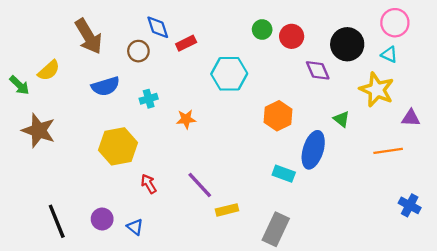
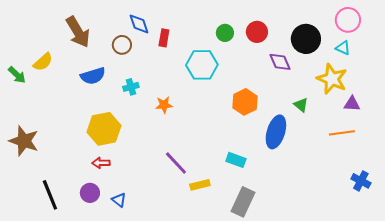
green circle: (262, 30) -> (225, 33), moved
red rectangle: (186, 43) -> (164, 38), turned -54
purple triangle: (411, 118) -> (352, 104), moved
brown star: (39, 130) -> (24, 141), moved
cyan rectangle: (284, 174) -> (236, 160), moved
red arrow: (149, 184) -> (101, 163), moved, turned -60

